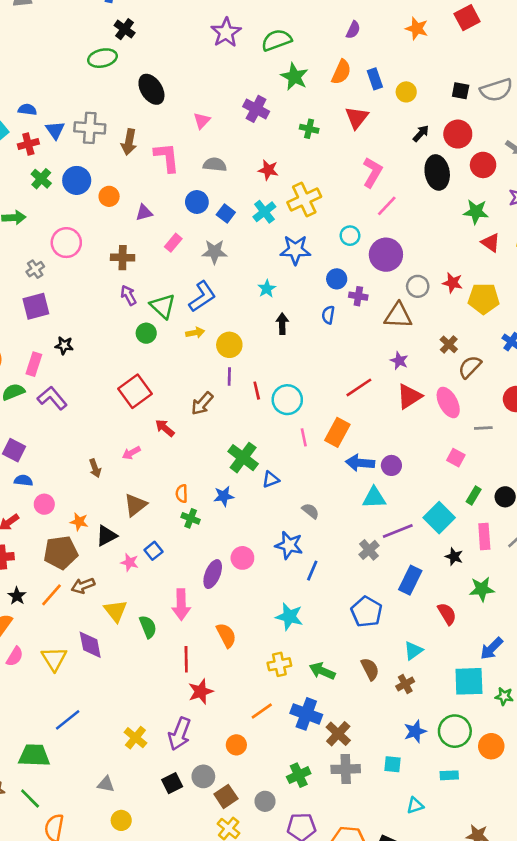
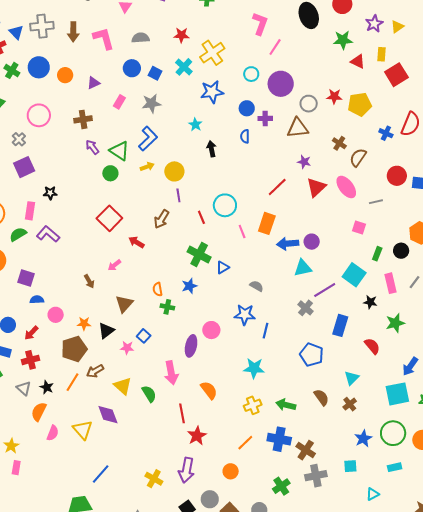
red line: (257, 391) -> (201, 217), moved

